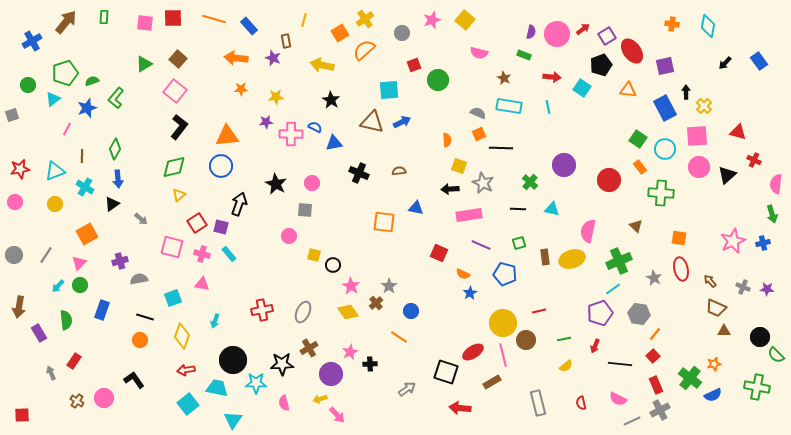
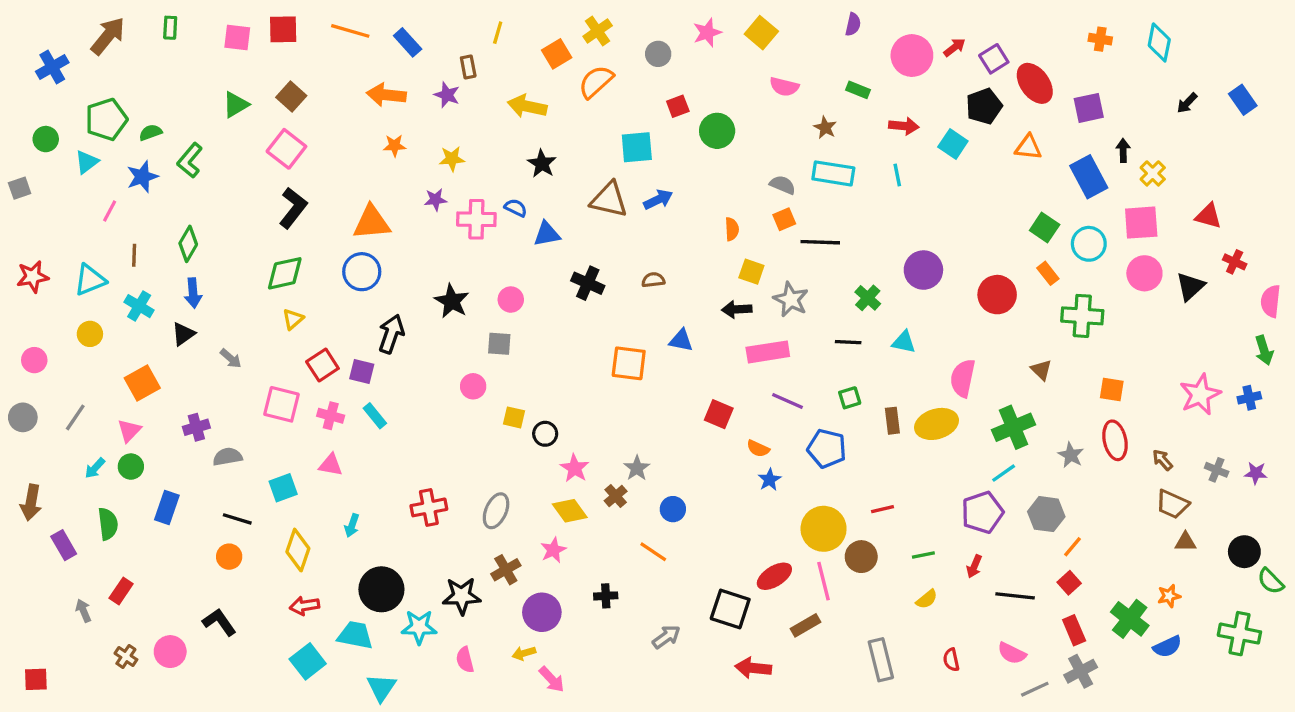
purple semicircle: (531, 32) -> (853, 24), moved
pink circle: (15, 202) -> (34, 360), moved
pink star: (350, 352) -> (553, 550), moved

